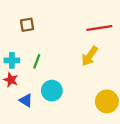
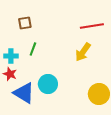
green line: (37, 61) -> (33, 49), moved
blue triangle: (26, 100) -> (24, 93), size x1.6

